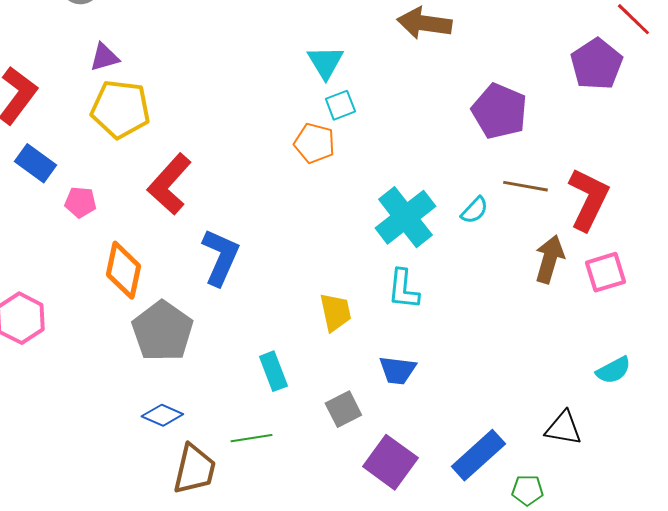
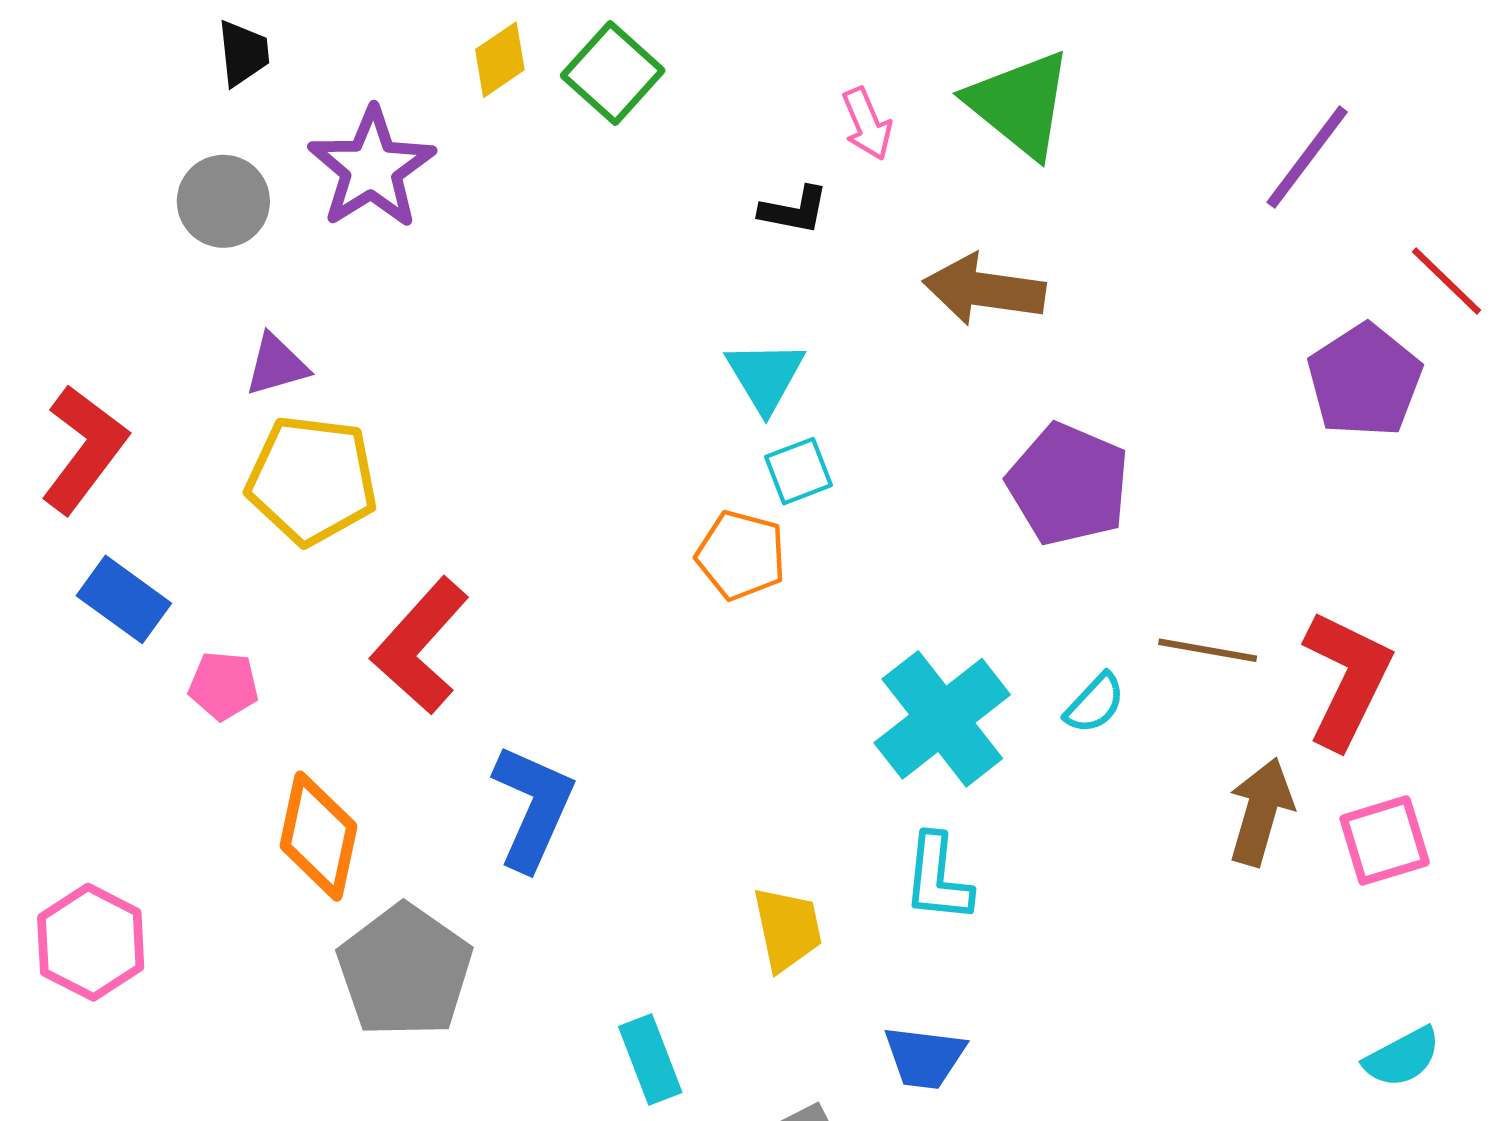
purple pentagon: (499, 111) -> (1068, 484), moved

